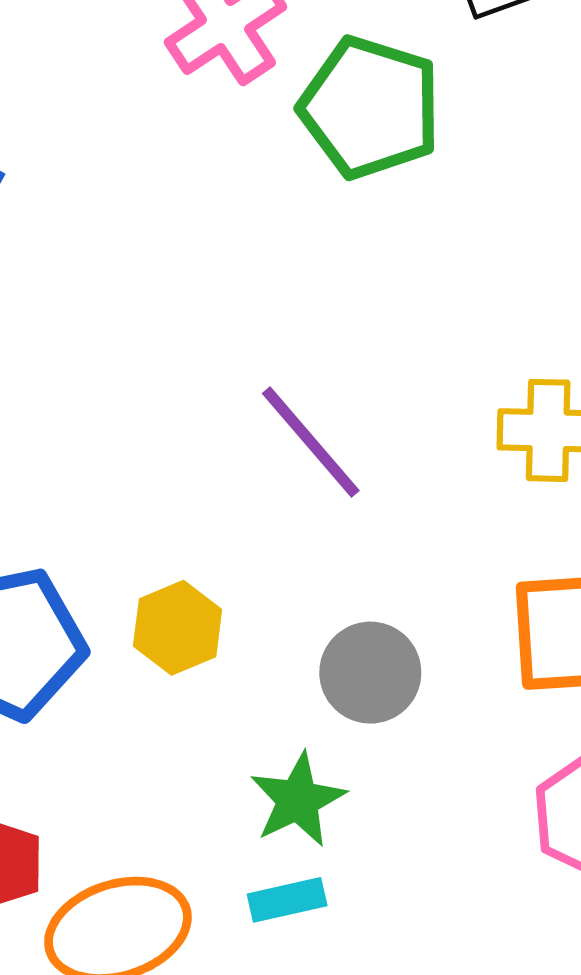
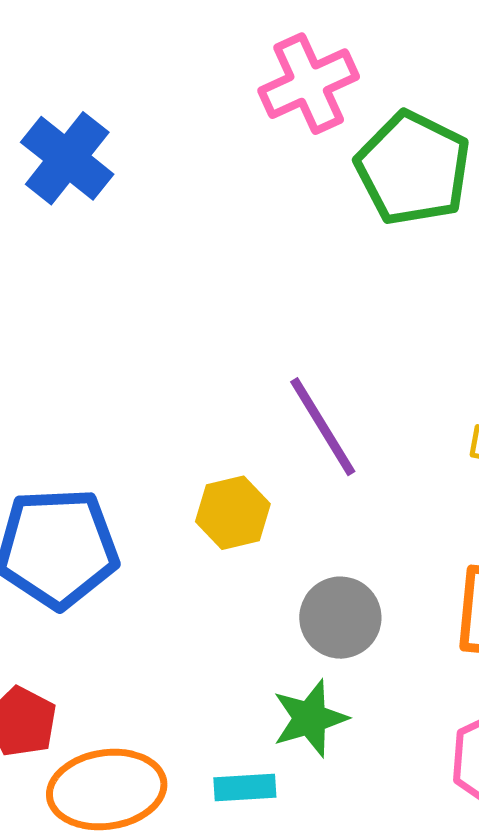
yellow hexagon: (178, 628) -> (233, 513), moved
green star: (298, 800) -> (310, 718), moved

